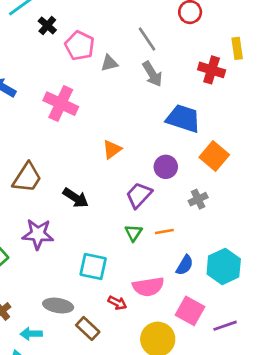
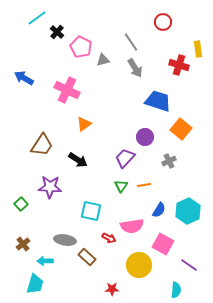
orange triangle: (112, 149) -> (84, 124), moved
purple line: (225, 326) -> (189, 265), moved, turned 54

